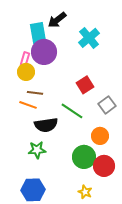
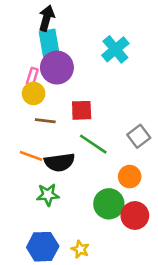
black arrow: (57, 20) -> (47, 18), moved, turned 144
red square: (85, 85) -> (82, 110), moved, turned 30
orange line: (28, 105) -> (31, 156), moved
yellow star: (85, 192) -> (80, 249), moved

